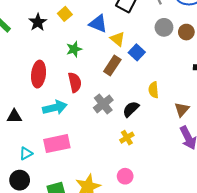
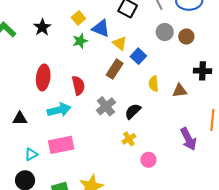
yellow square: (65, 14) -> (78, 18), moved
green star: (74, 49) -> (80, 41), moved
yellow semicircle: (154, 90) -> (154, 84), moved
brown triangle: (182, 109) -> (180, 91), moved, turned 42
pink circle: (125, 176) -> (148, 160), moved

